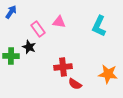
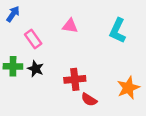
pink rectangle: (38, 29) -> (33, 39), moved
black star: (29, 47) -> (36, 69), moved
orange star: (108, 74) -> (128, 88), turned -30

